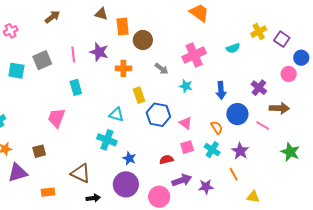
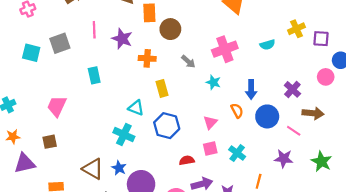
purple square: (282, 39) -> (321, 39), turned -35
pink line: (73, 54) -> (94, 30), moved
blue hexagon: (158, 115) -> (167, 126), moved
pink trapezoid: (56, 118) -> (57, 106), moved
pink triangle: (186, 123) -> (210, 122), turned 32
orange semicircle: (217, 127) -> (237, 111), moved
purple star: (240, 151) -> (284, 159), moved, turned -30
blue star: (129, 158) -> (119, 168), moved
orange line: (234, 174) -> (259, 181), turned 40

